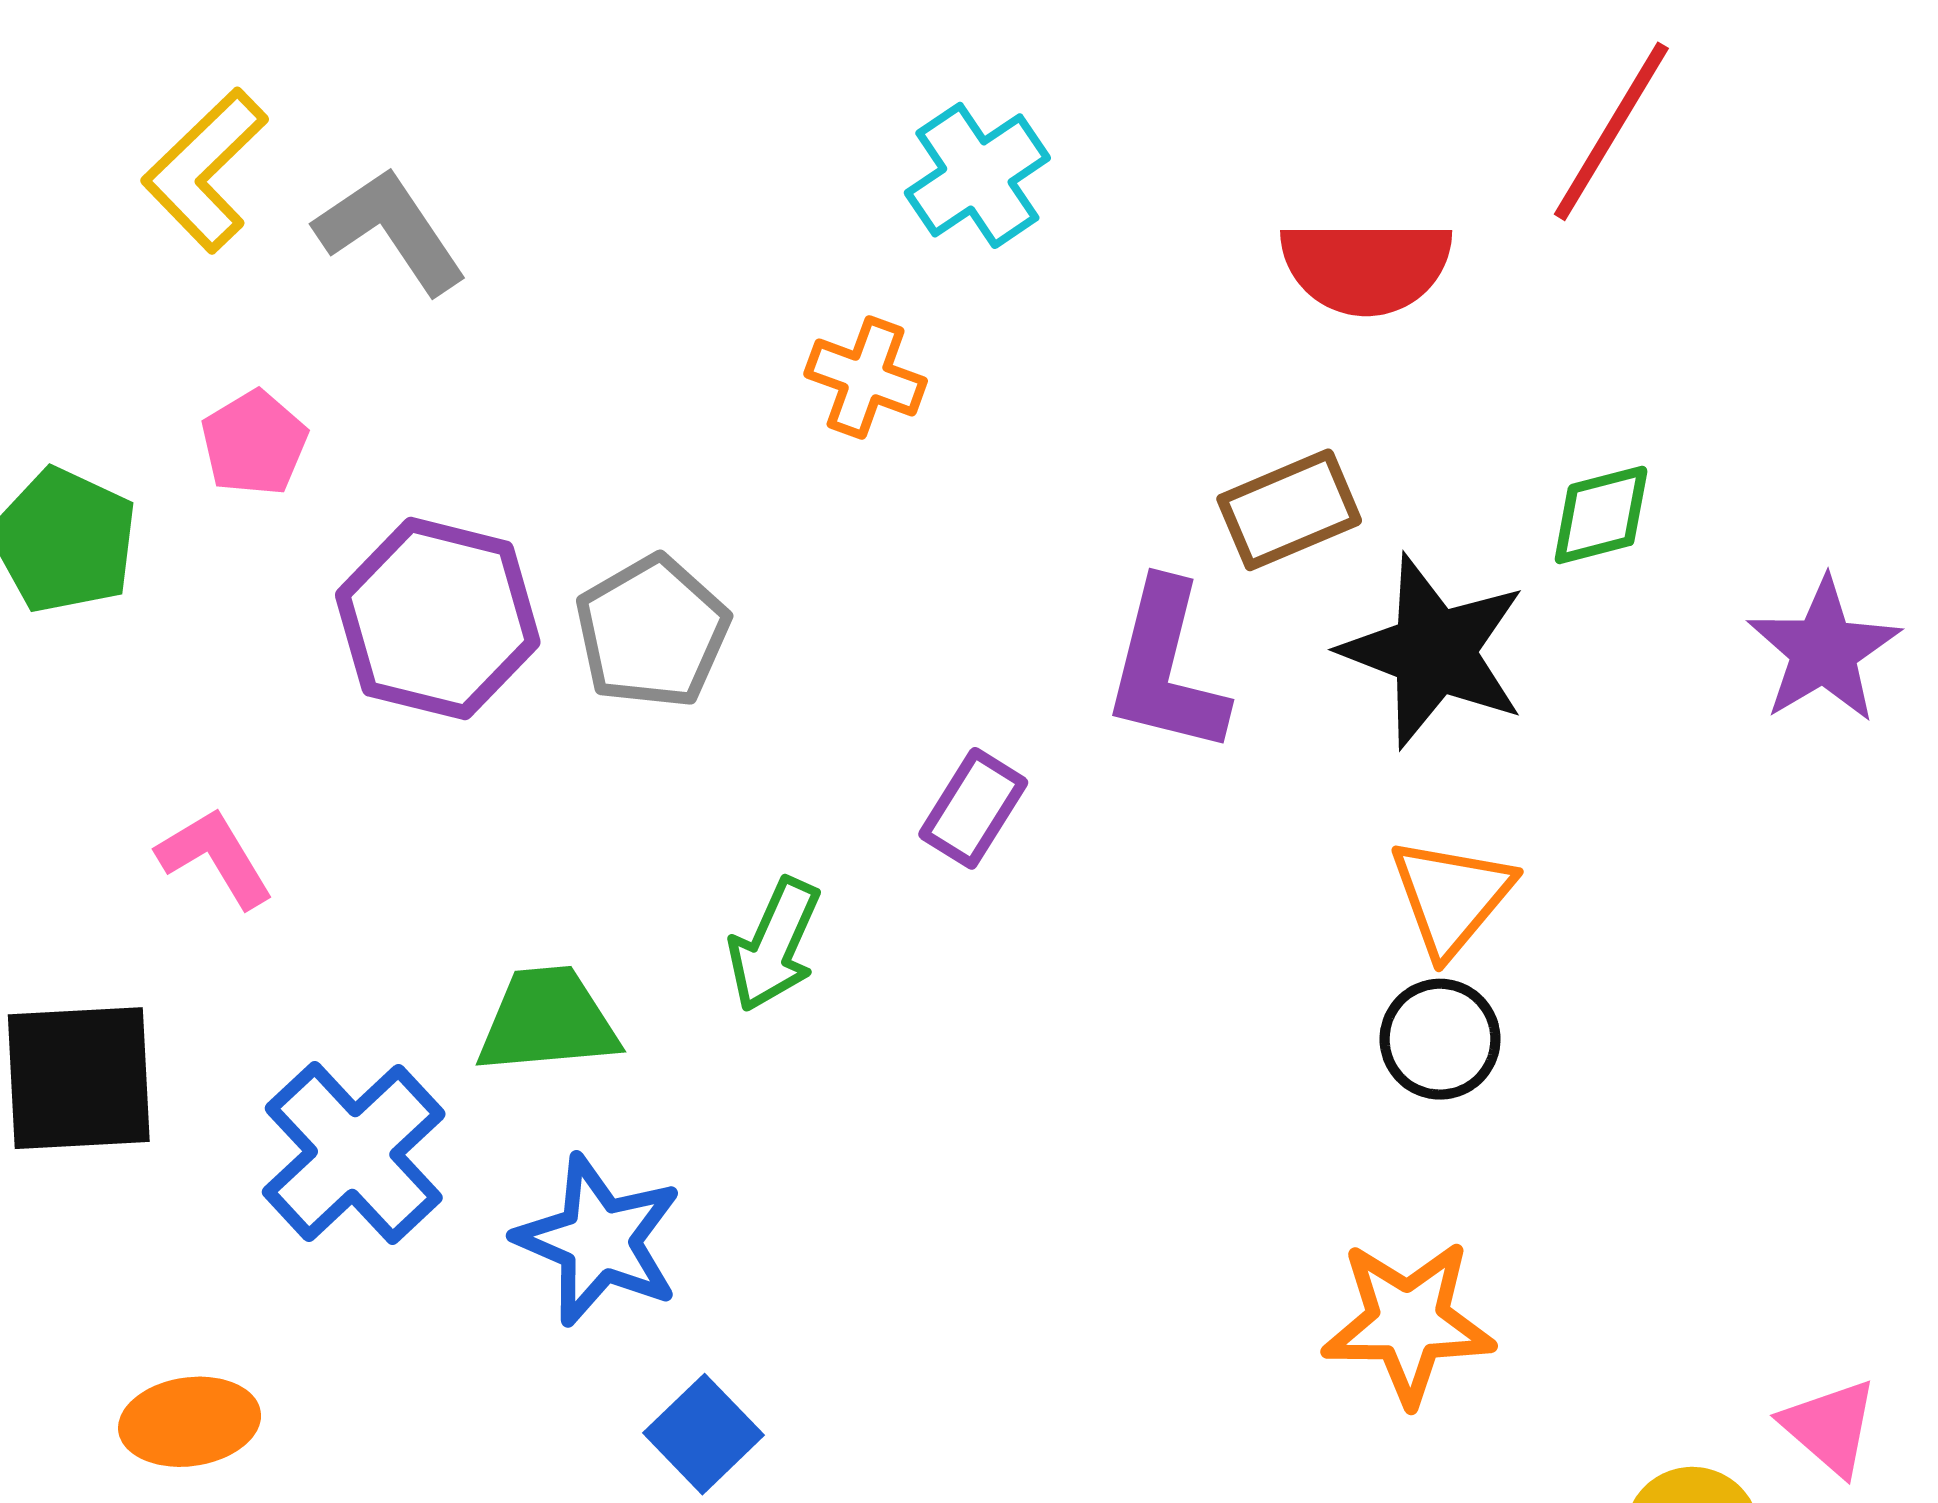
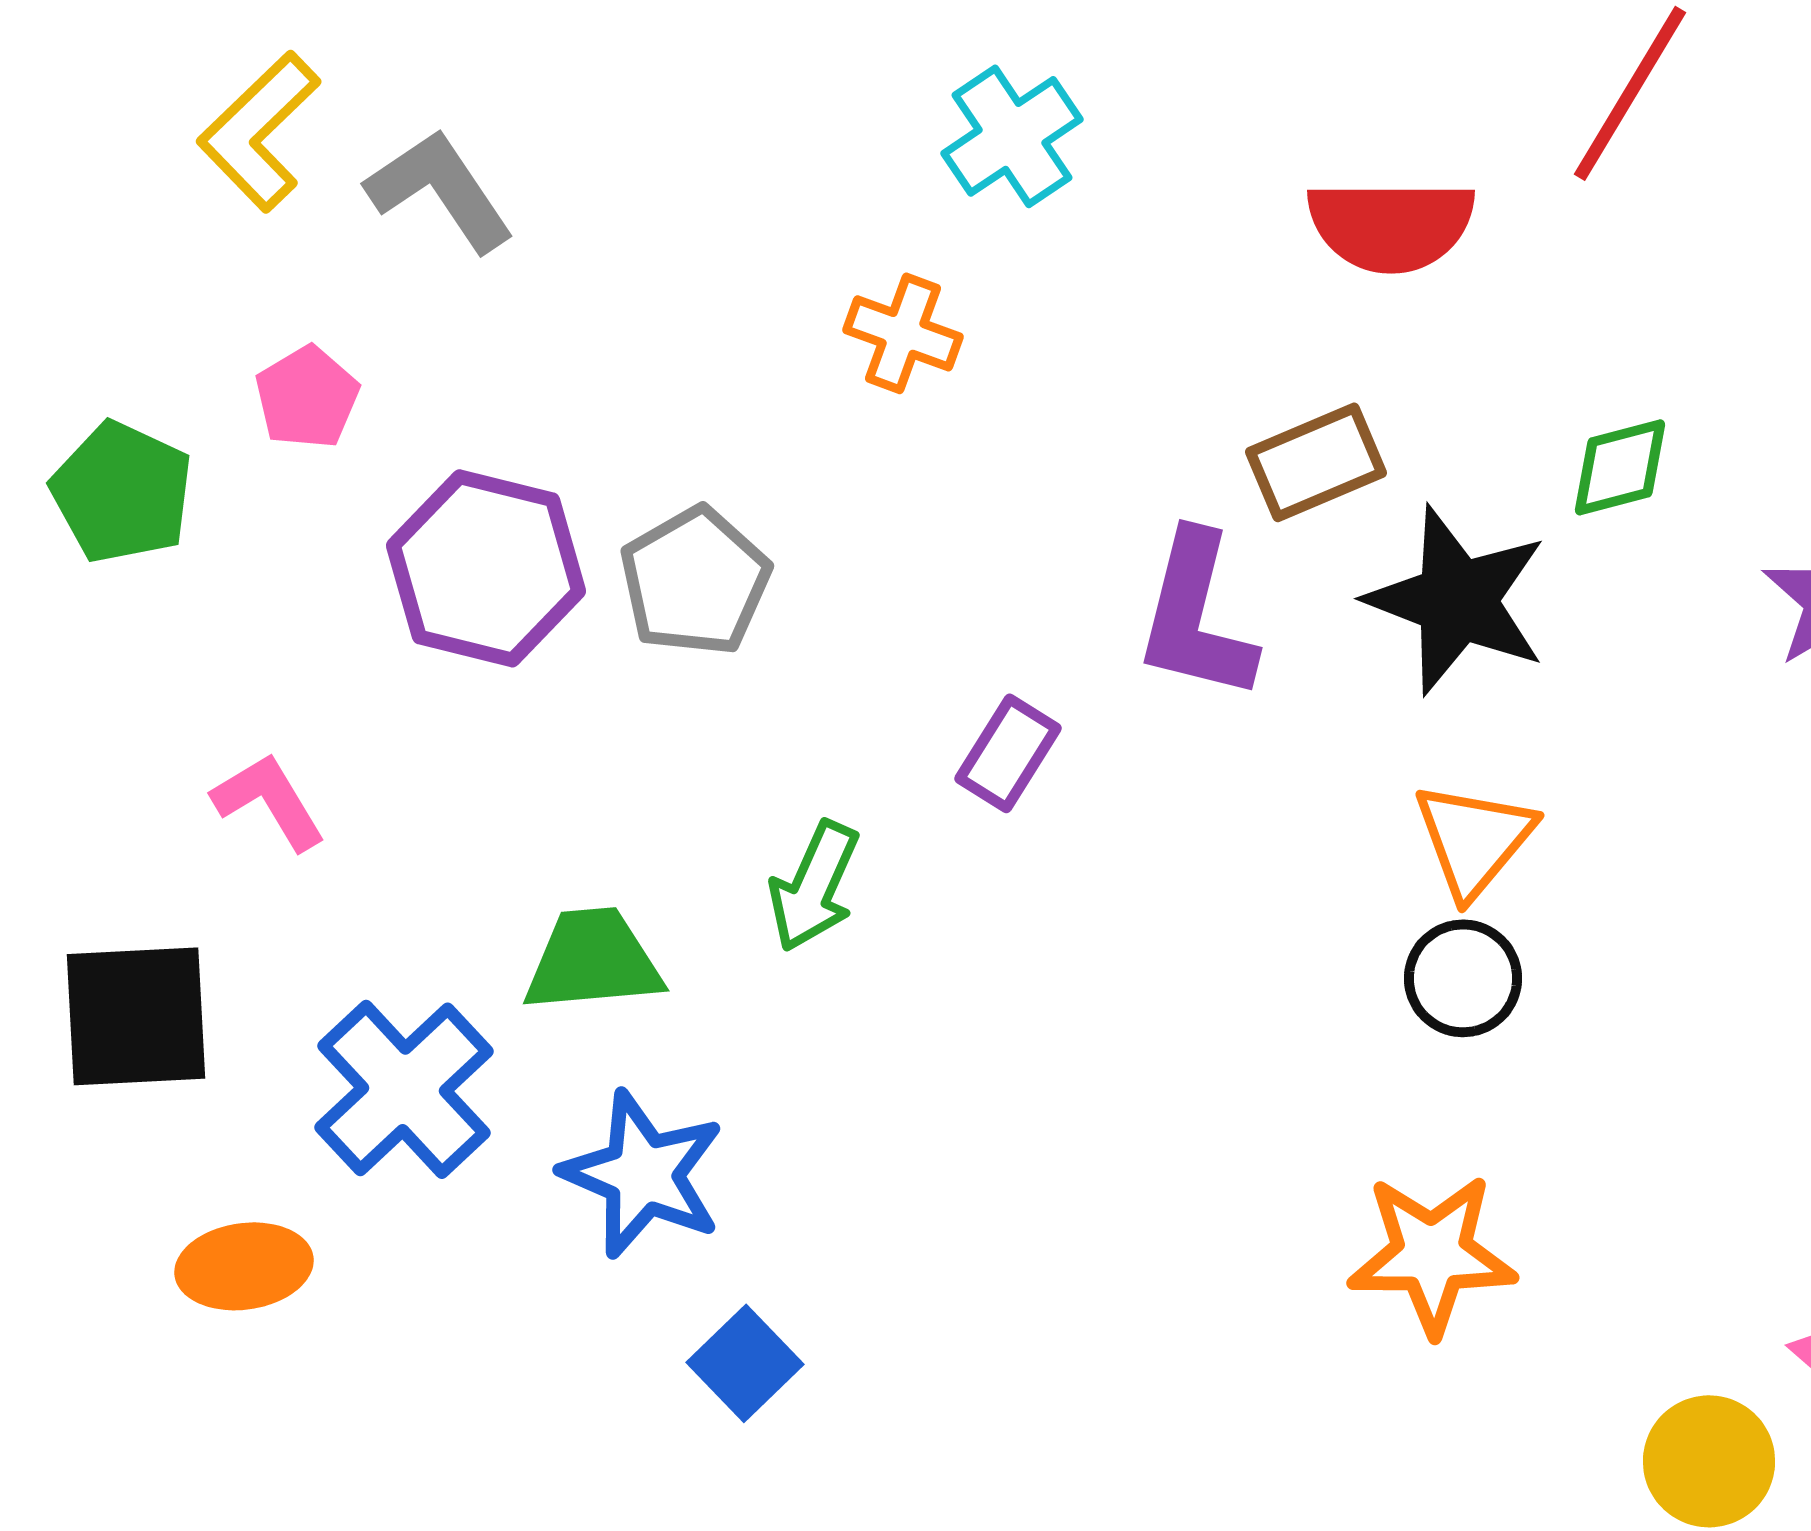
orange ellipse: (190, 1422) -> (244, 1266), moved

